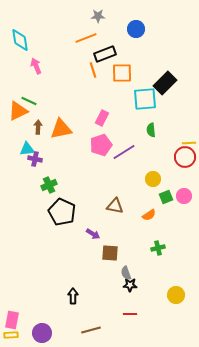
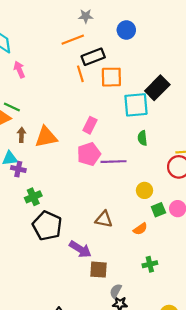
purple line: (124, 152) -> (113, 162), turned 30
purple arrow: (93, 234) -> (80, 249), size x1.5
gray semicircle: (126, 273) -> (116, 291), turned 48

